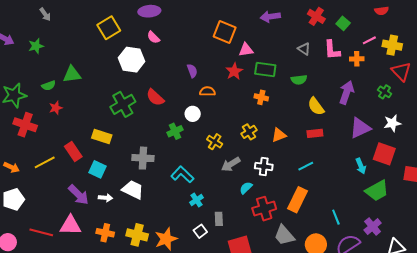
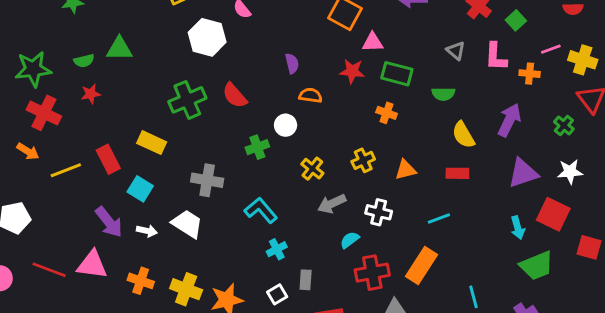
red star: (234, 71) -> (352, 71), turned 30
orange arrow: (12, 167) -> (28, 151), moved

